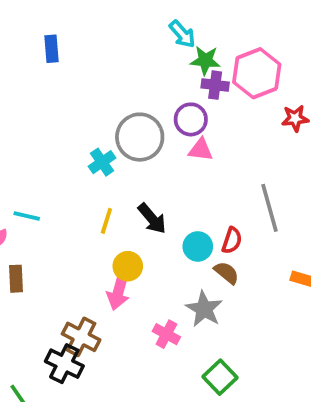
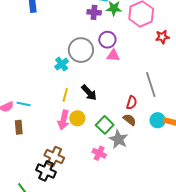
purple cross: (215, 85) -> (94, 12), moved
cyan line: (27, 216) -> (24, 104), moved
cyan circle: (198, 246) -> (158, 120), moved
pink arrow: (119, 291) -> (63, 120), moved
green square: (220, 377) -> (105, 125), moved

